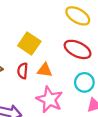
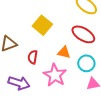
orange triangle: (45, 70) -> (64, 52), moved
red semicircle: (23, 71) -> (33, 57), moved

